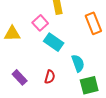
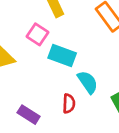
cyan semicircle: (78, 63) -> (88, 82), moved

